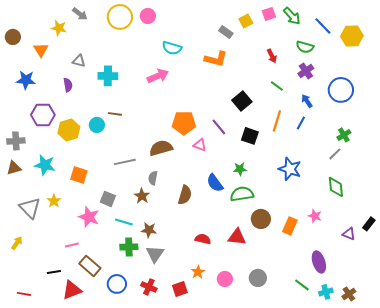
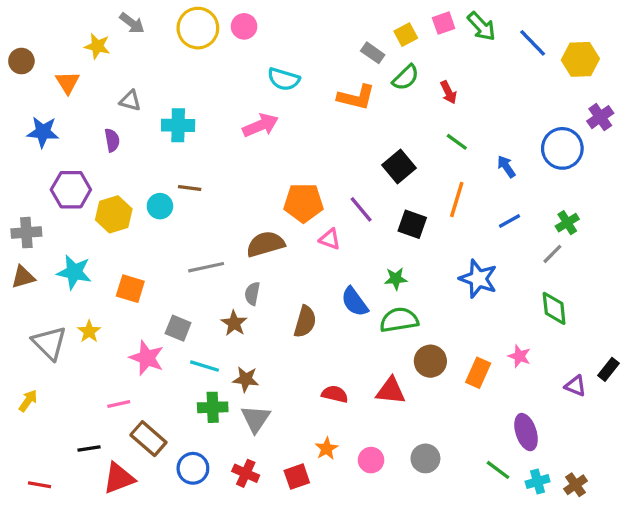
green semicircle: (305, 47) -> (406, 78), moved, turned -60
purple cross: (306, 71) -> (600, 117), moved
blue line: (301, 123) -> (510, 221), moved, turned 32

